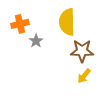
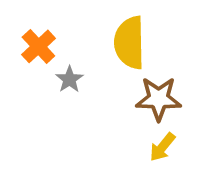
orange cross: (20, 24) -> (38, 46), turned -30

